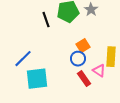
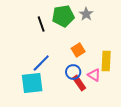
blue line: (23, 59) -> (41, 63), moved
blue circle: (78, 59) -> (73, 72), moved

